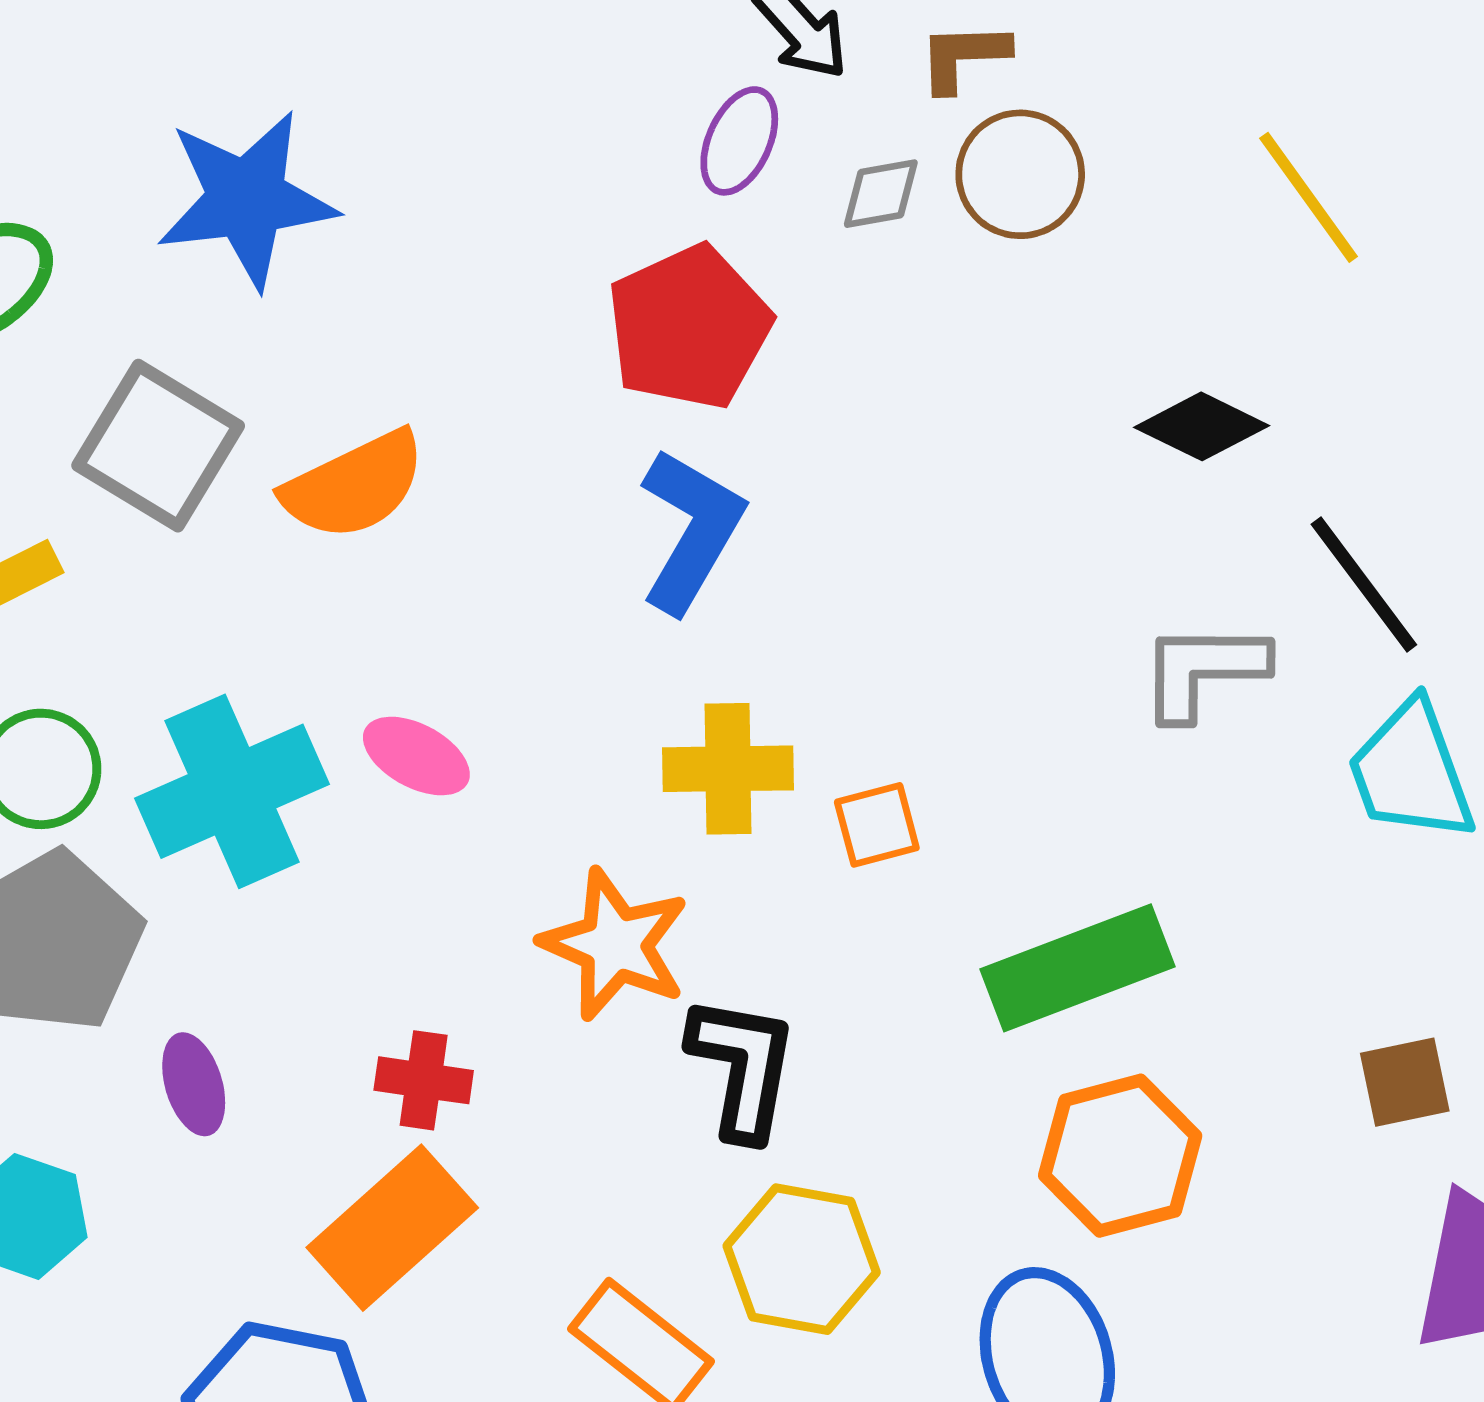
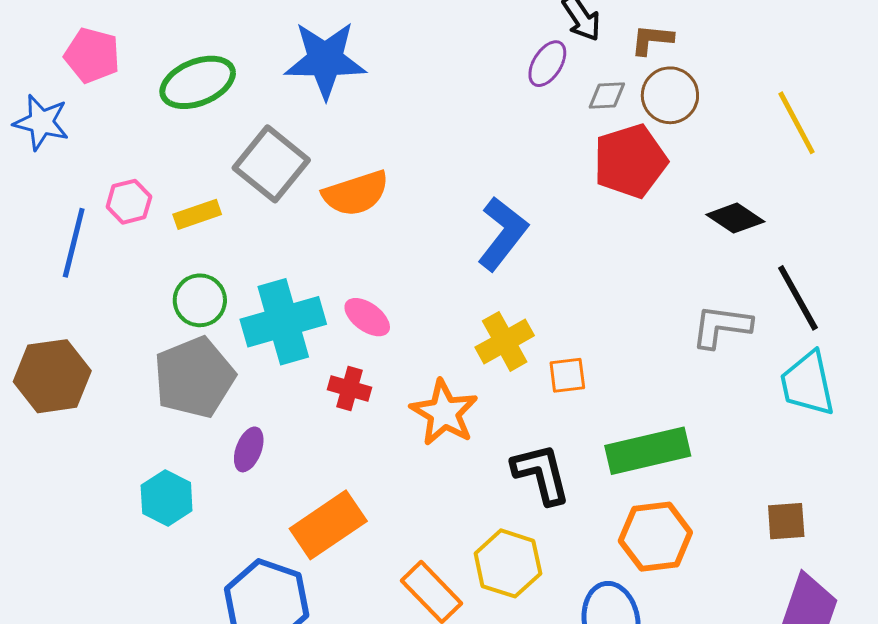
red pentagon: (689, 327) -> (630, 161), moved
yellow cross: (728, 769) -> (505, 341), turned -36
black L-shape: (743, 1067) -> (541, 474), moved, turned -32
red cross: (424, 1080) -> (350, 388), moved
purple ellipse: (194, 1084) -> (249, 449), turned 30

